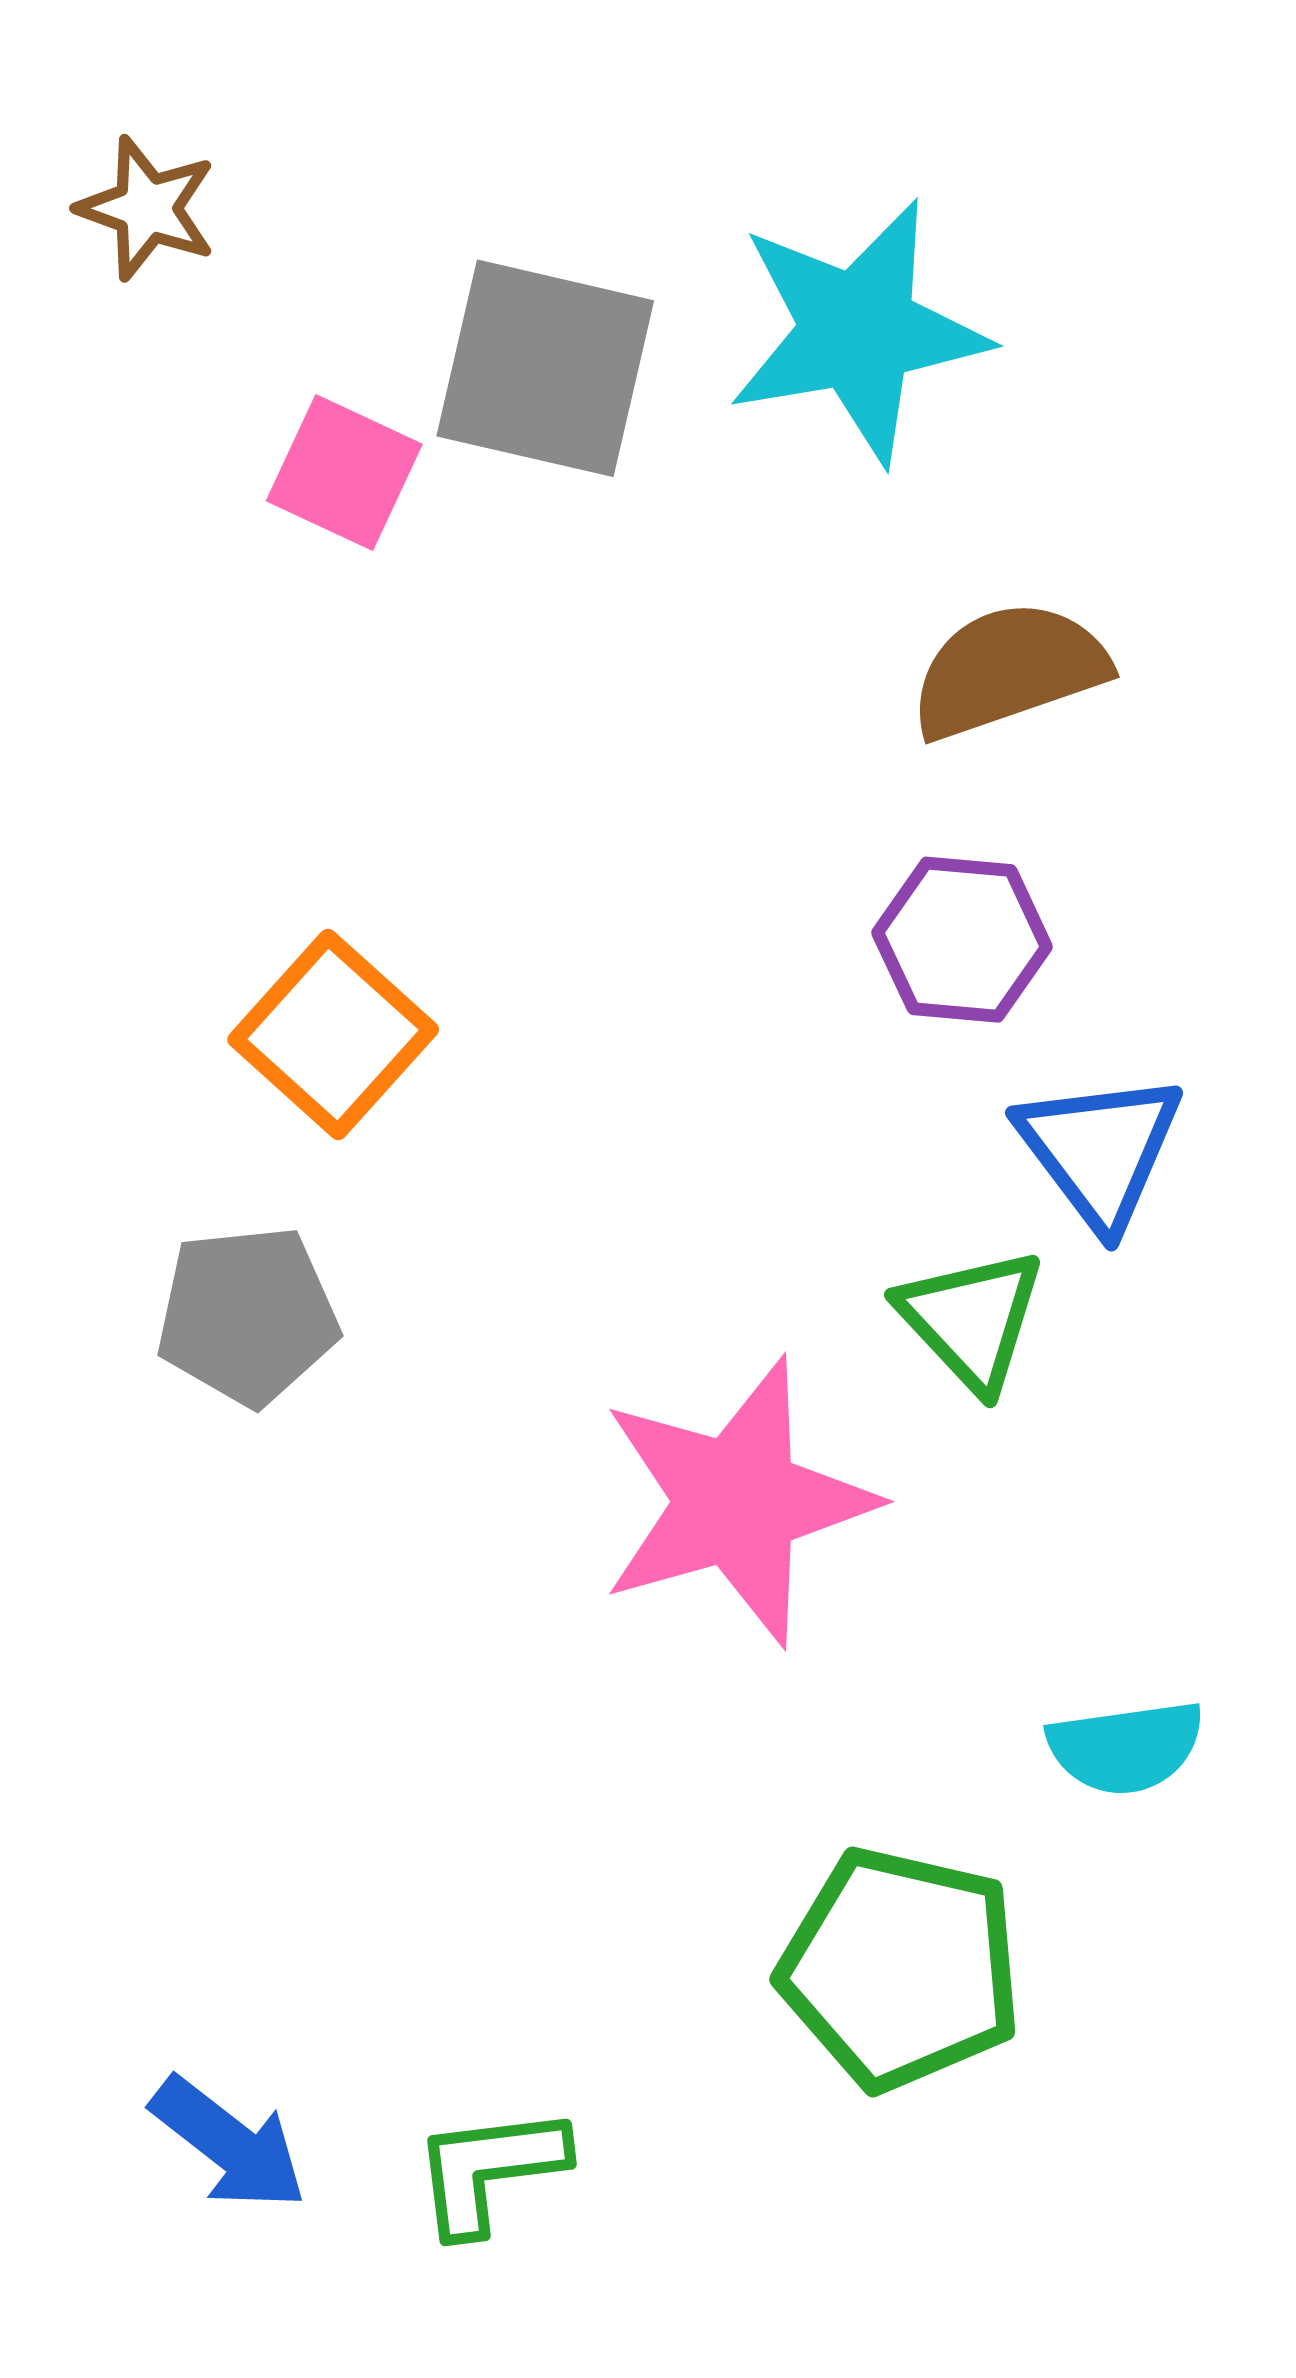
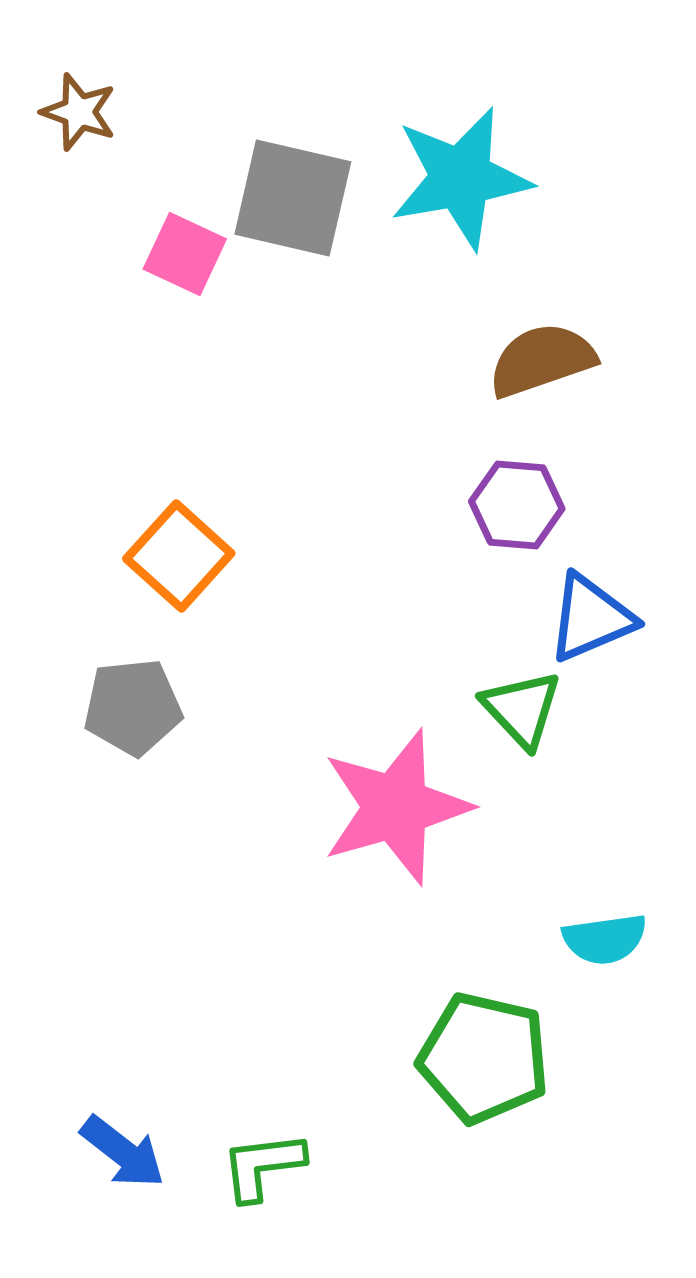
blue triangle: (1100, 1150) -> (591, 618), turned 44

